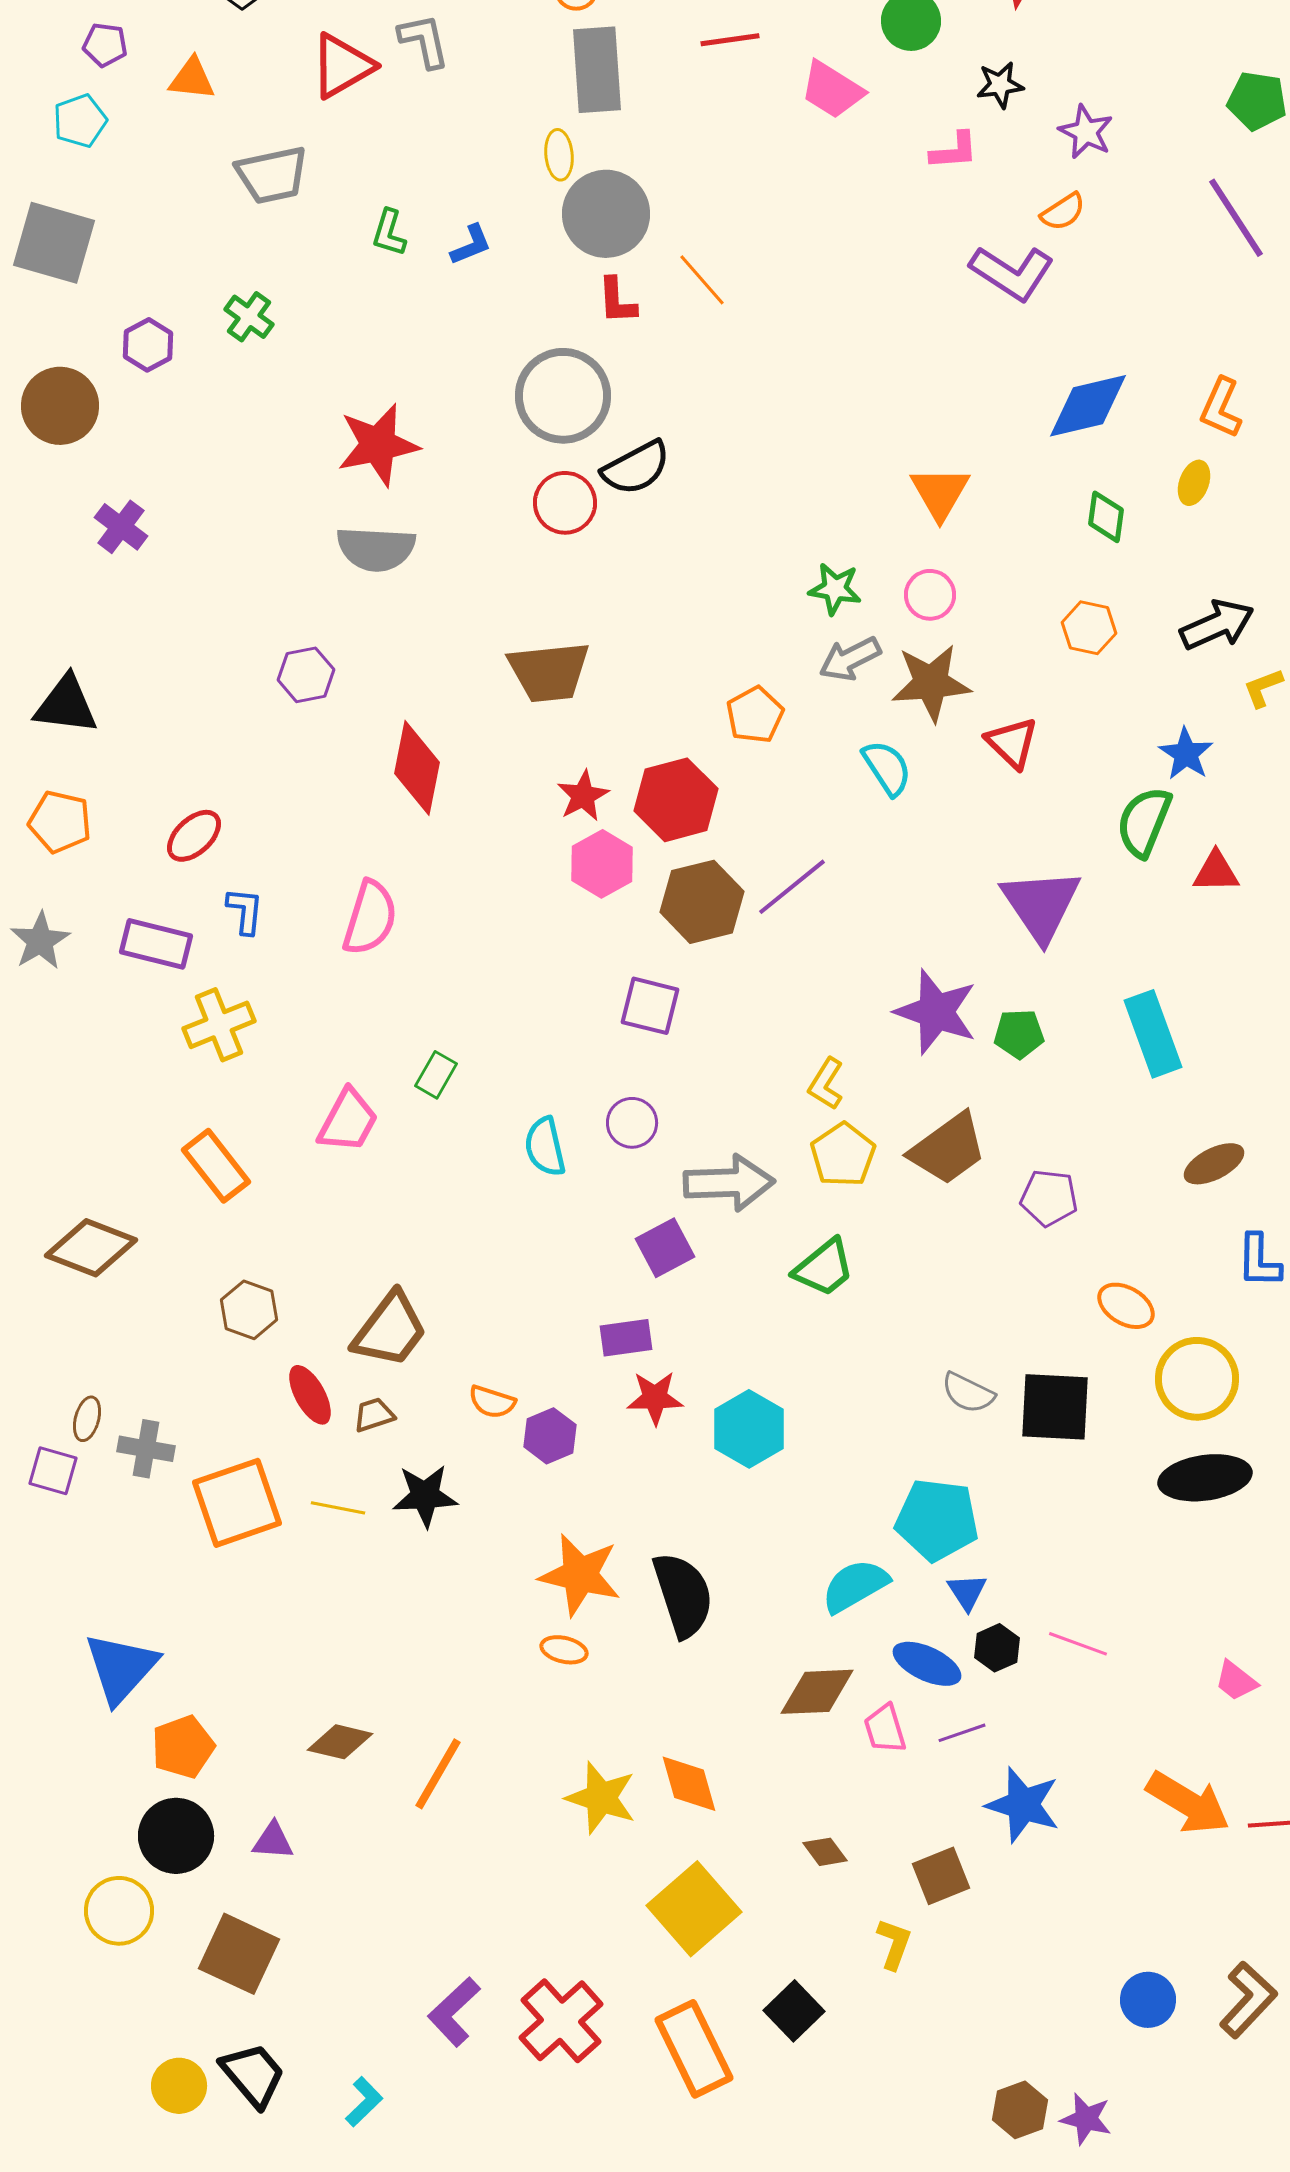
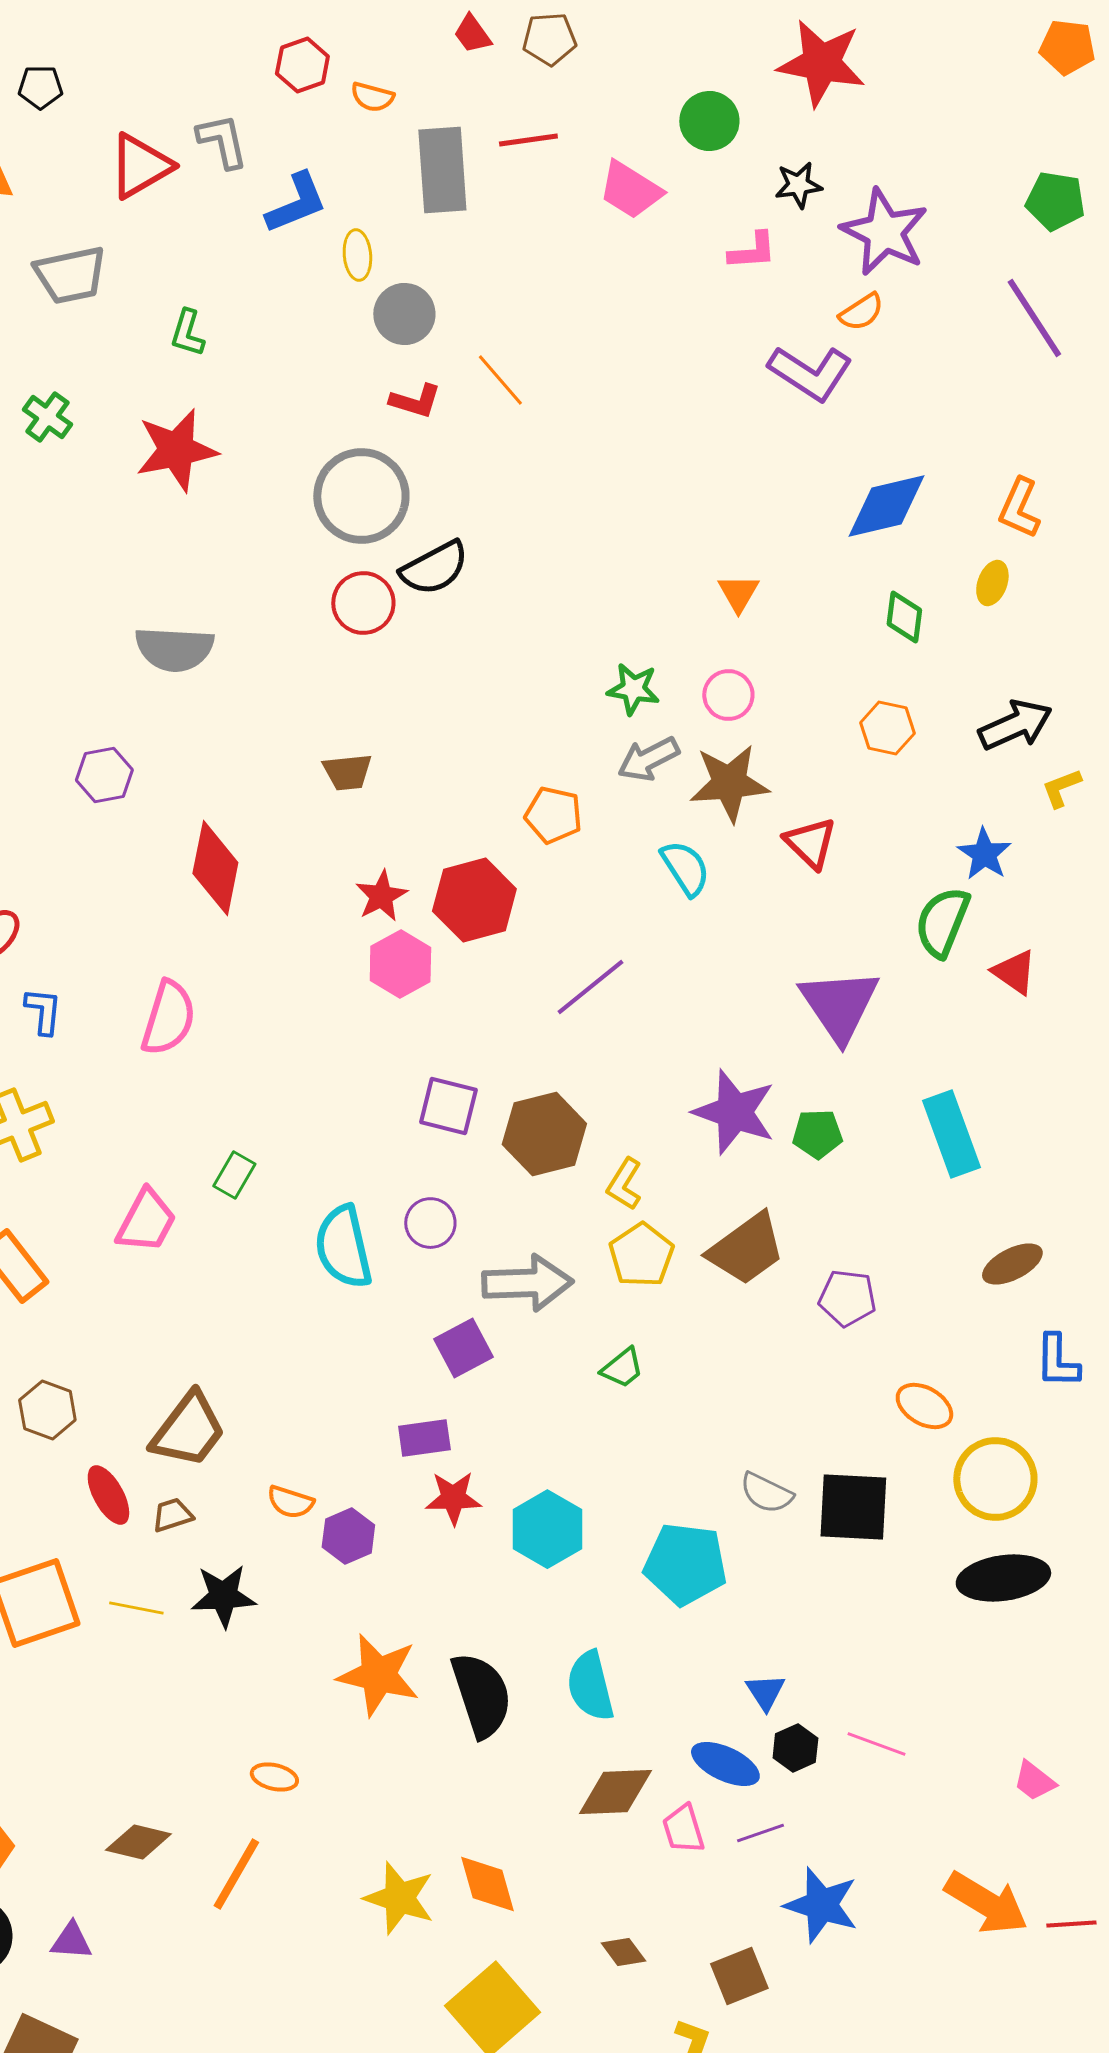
gray rectangle: (597, 70) -> (442, 170), moved
purple star: (1086, 132) -> (884, 232), size x1.6
gray circle: (606, 214) -> (404, 314), size x0.7
blue L-shape: (471, 245) -> (296, 203), moved, size x1.5
red L-shape: (617, 301) -> (415, 401), turned -70
red star: (378, 445) -> (176, 450), moved
orange triangle: (940, 493) -> (738, 593), size x0.7
brown trapezoid: (549, 672) -> (347, 772), size x0.6
orange pentagon: (755, 715) -> (553, 815), turned -30
red triangle: (1216, 872) -> (1014, 972), turned 36
brown hexagon: (702, 902) -> (544, 1134), moved
cyan semicircle: (545, 1147) -> (343, 1247), size x1.4
green trapezoid: (824, 1268) -> (622, 1368), size x0.7
cyan pentagon: (937, 1520) -> (685, 1564), moved
cyan semicircle: (855, 1586) -> (590, 1686), moved, turned -74
orange ellipse: (564, 1650) -> (274, 1777), moved

